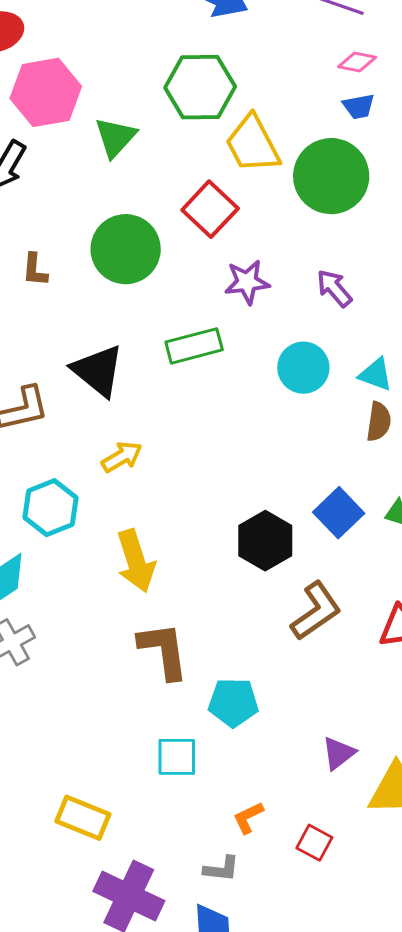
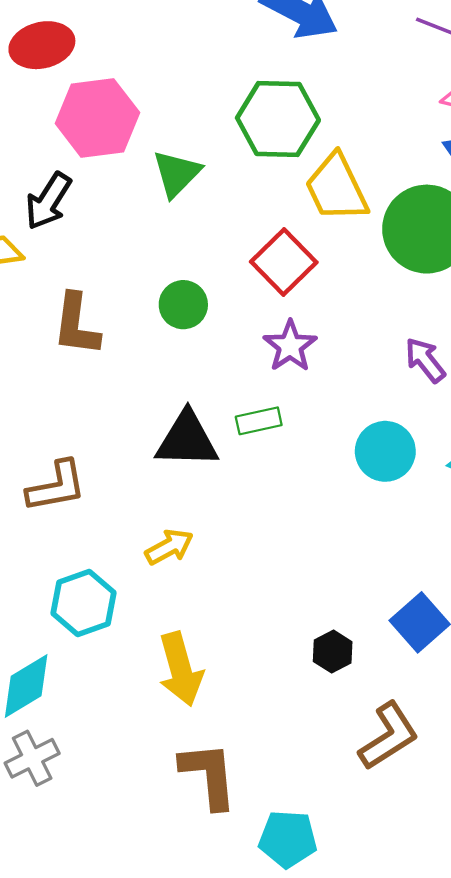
green circle: (126, 249) -> (183, 305), size x0.6
brown L-shape: (35, 270) -> (76, 325), size x1.6
purple star: (247, 282) -> (290, 346), moved, turned -30
green rectangle: (194, 346) -> (259, 421), size x0.7
black triangle: (98, 371) -> (187, 440), moved, turned -40
black hexagon: (265, 541) -> (333, 652), size x0.6

